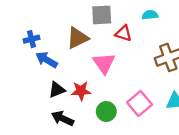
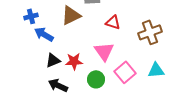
red triangle: (124, 33) -> (113, 22), moved
pink triangle: (104, 63) -> (104, 51), moved

